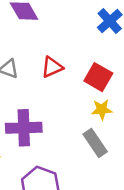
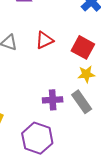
purple cross: (24, 128) -> (53, 100), moved, size x0.7

